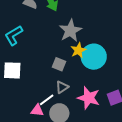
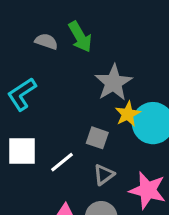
white line: (47, 100) -> (62, 162), moved

